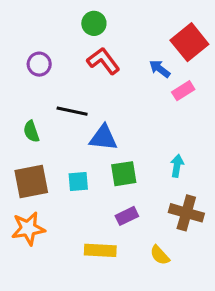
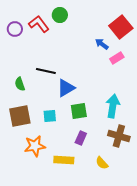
red L-shape: (103, 61) -> (39, 24), moved
purple circle: (39, 64) -> (15, 29), moved
blue triangle: (103, 138) -> (66, 88), turned -36
cyan arrow: (177, 166) -> (113, 106), size x1.6
purple rectangle: (127, 216) -> (81, 138), turned -40
orange star: (28, 228) -> (35, 146), moved

